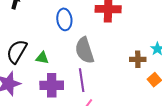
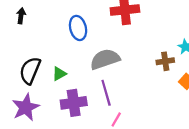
gray semicircle: (85, 50) -> (105, 59), turned 96
green triangle: (42, 58) -> (59, 74), turned -32

